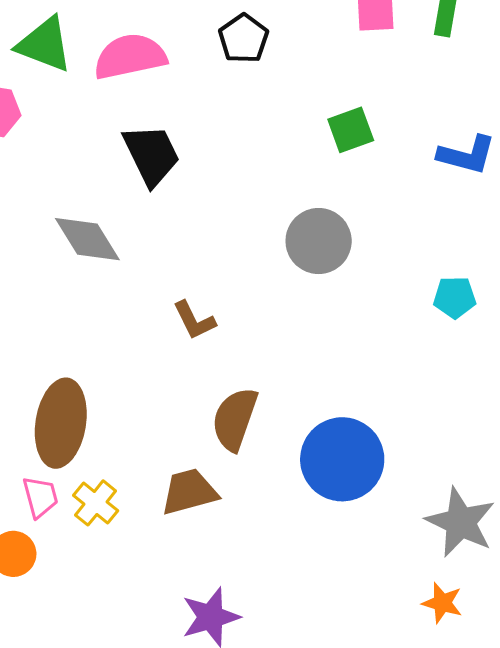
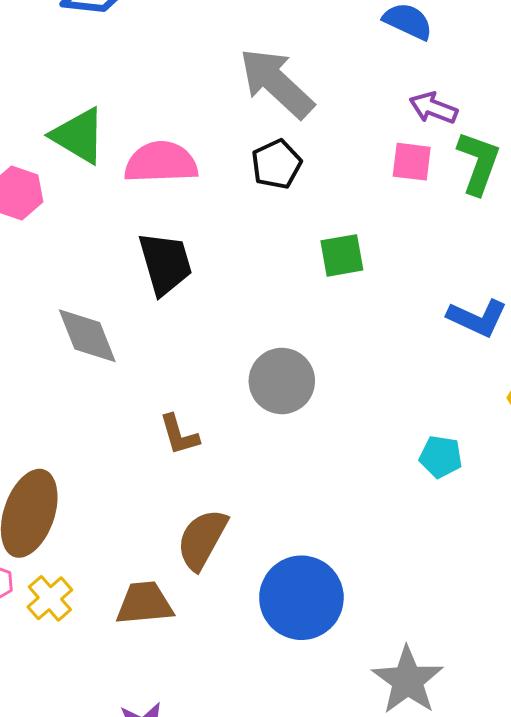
green square: (351, 130) -> (342, 255), moved
gray circle: (319, 241) -> (282, 381), moved

